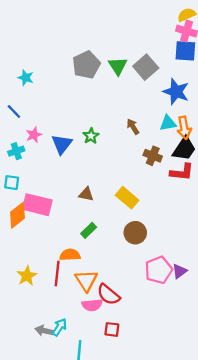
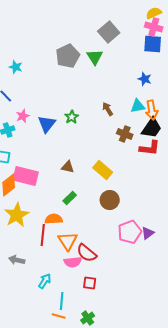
gray square: (146, 67) -> (109, 32), moved
blue star: (176, 92) -> (145, 79), size x0.6
yellow star: (27, 276) -> (17, 215), moved, size x1.4
gray arrow: (44, 331) -> (17, 260), moved

